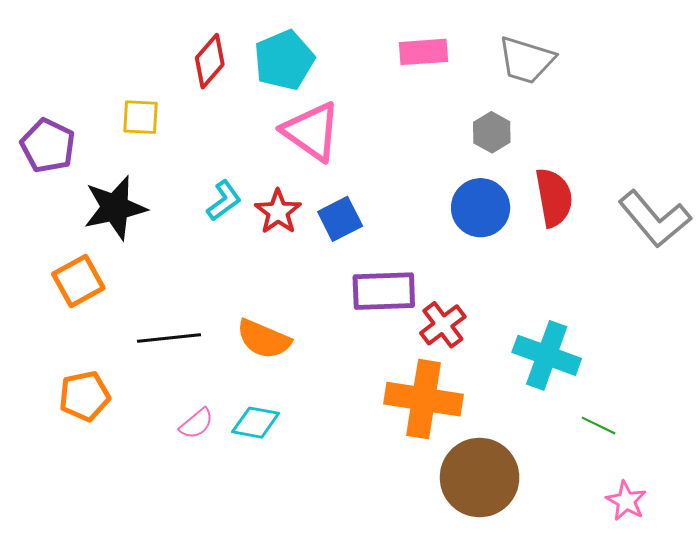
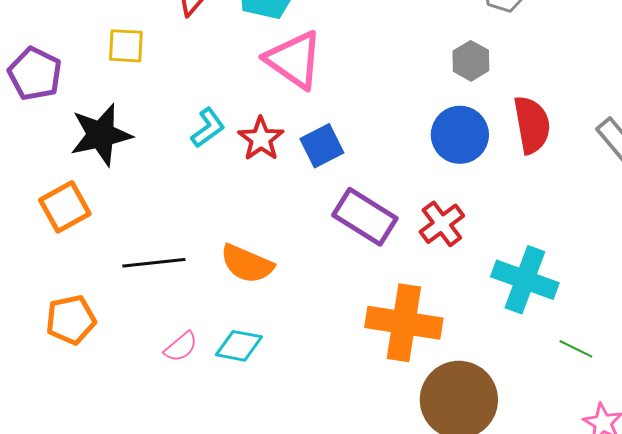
purple rectangle: (384, 291) -> (365, 217), turned 34
red cross: (443, 325) -> (442, 224), moved

